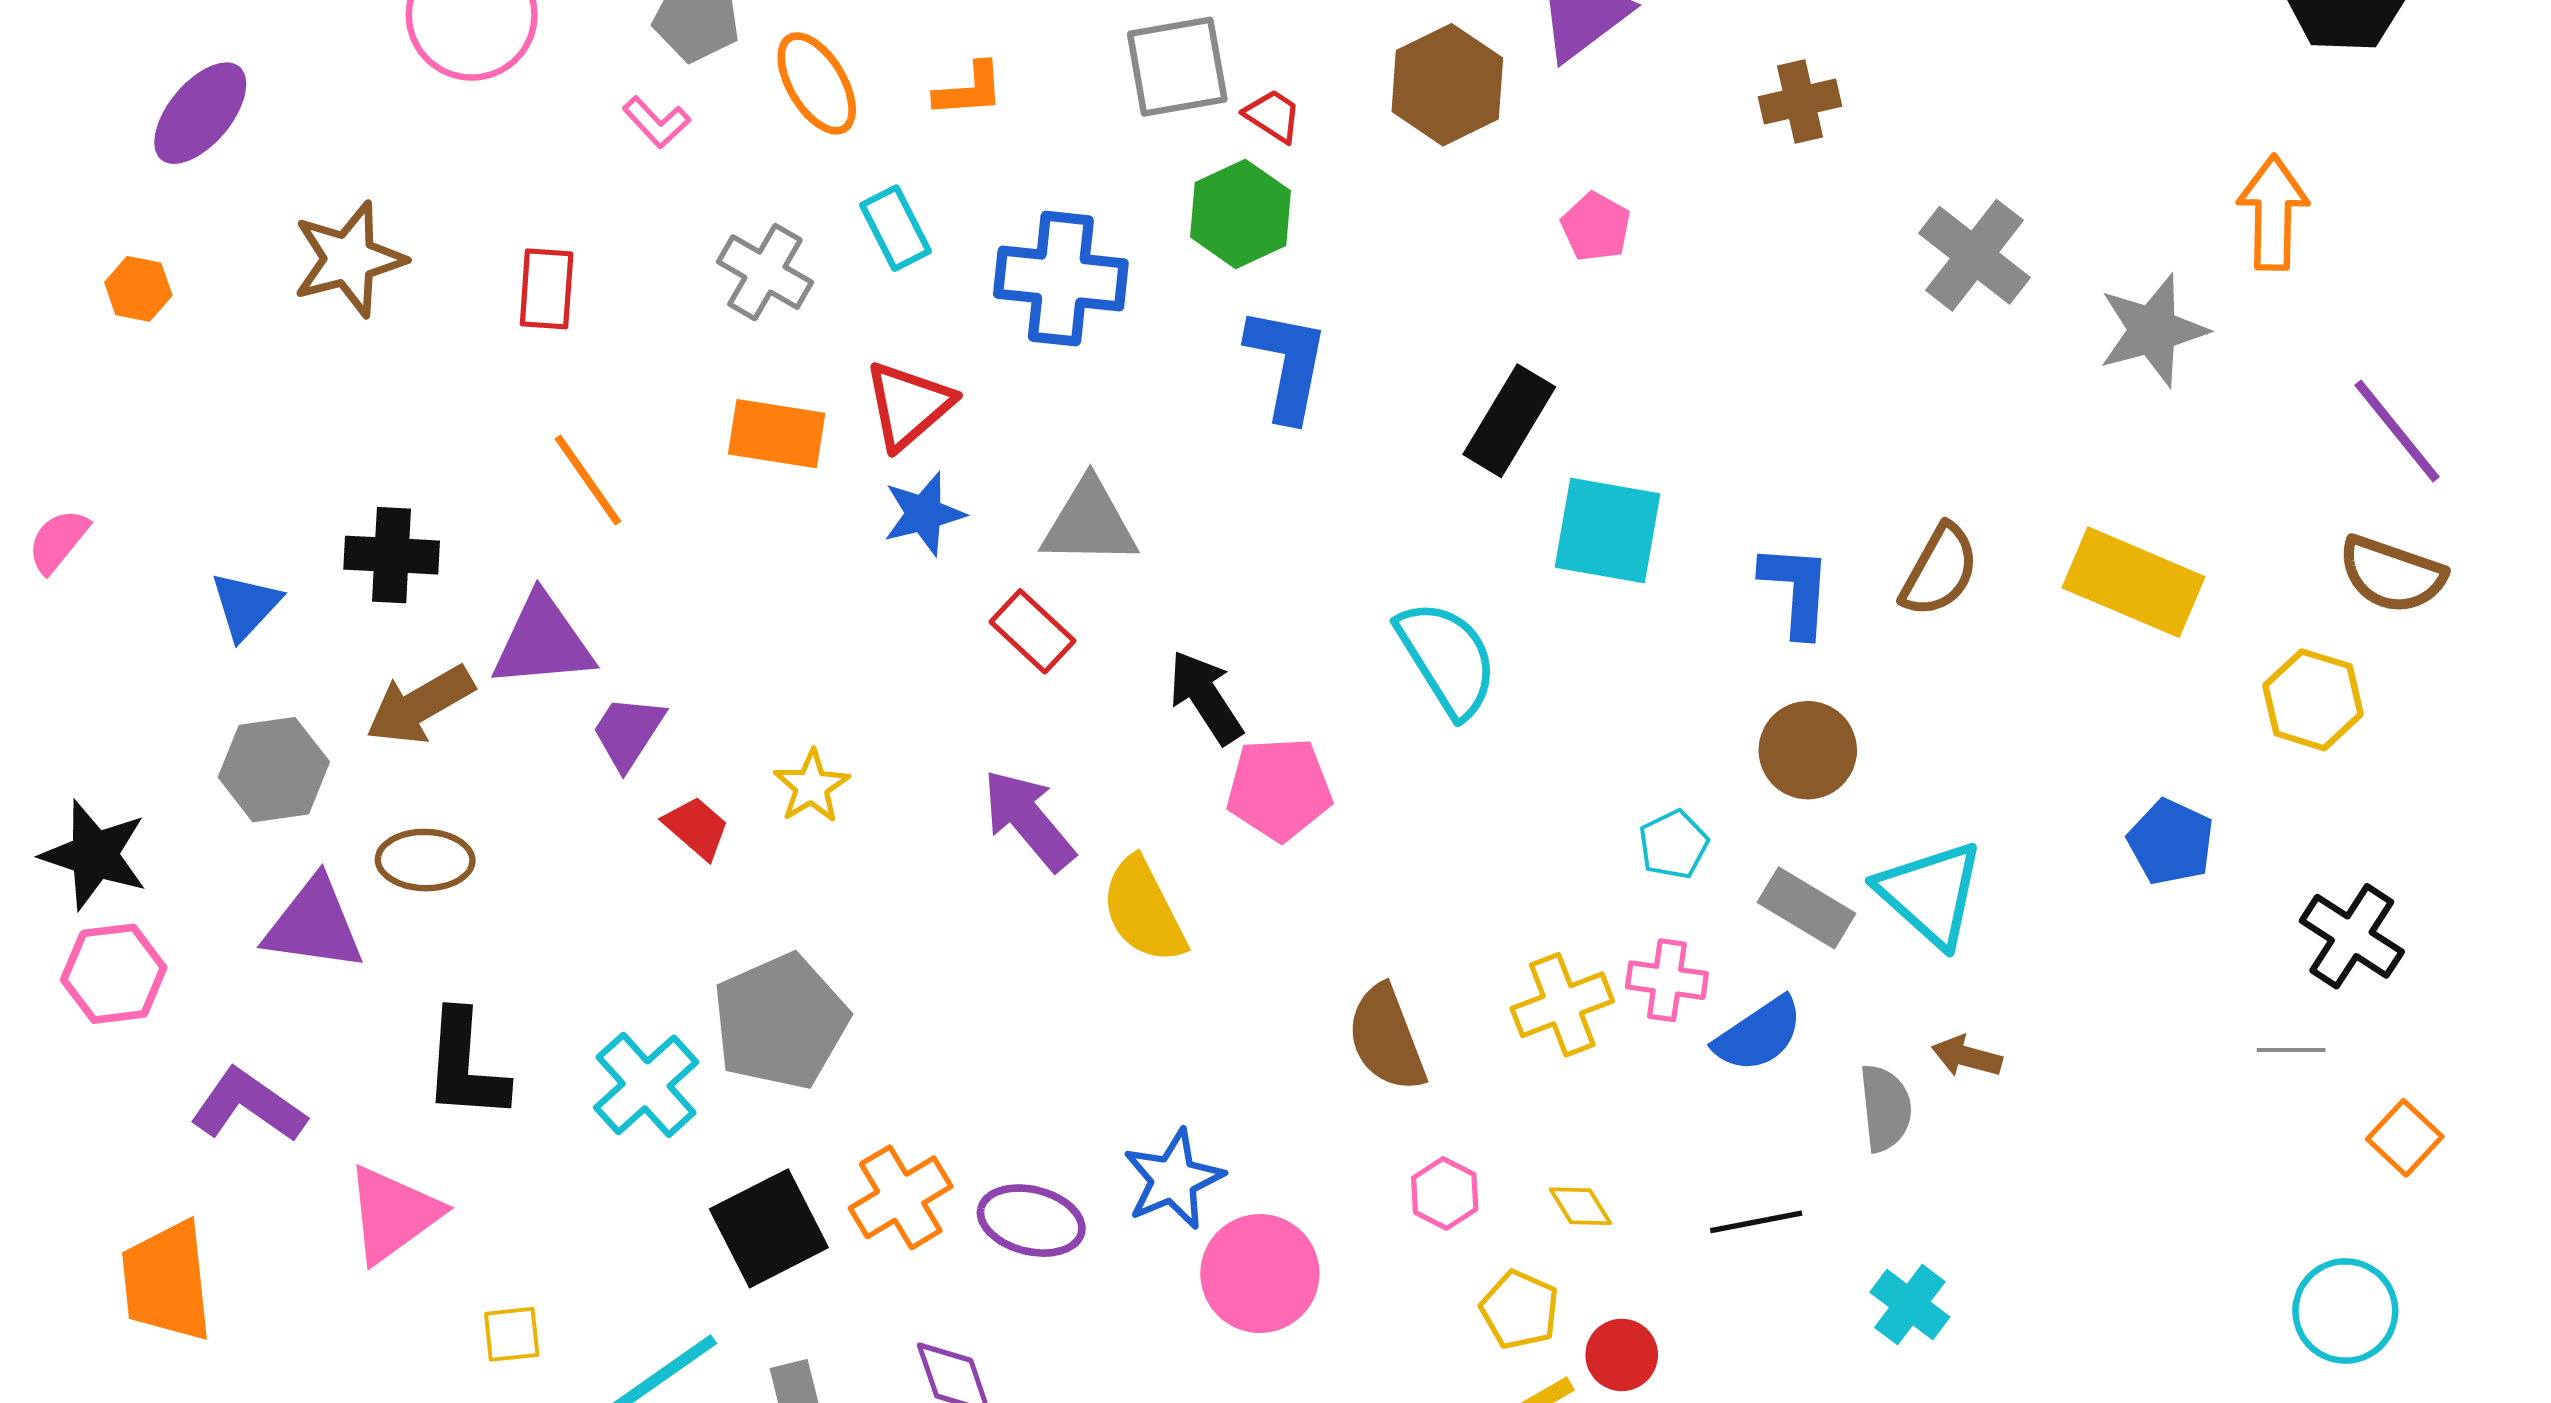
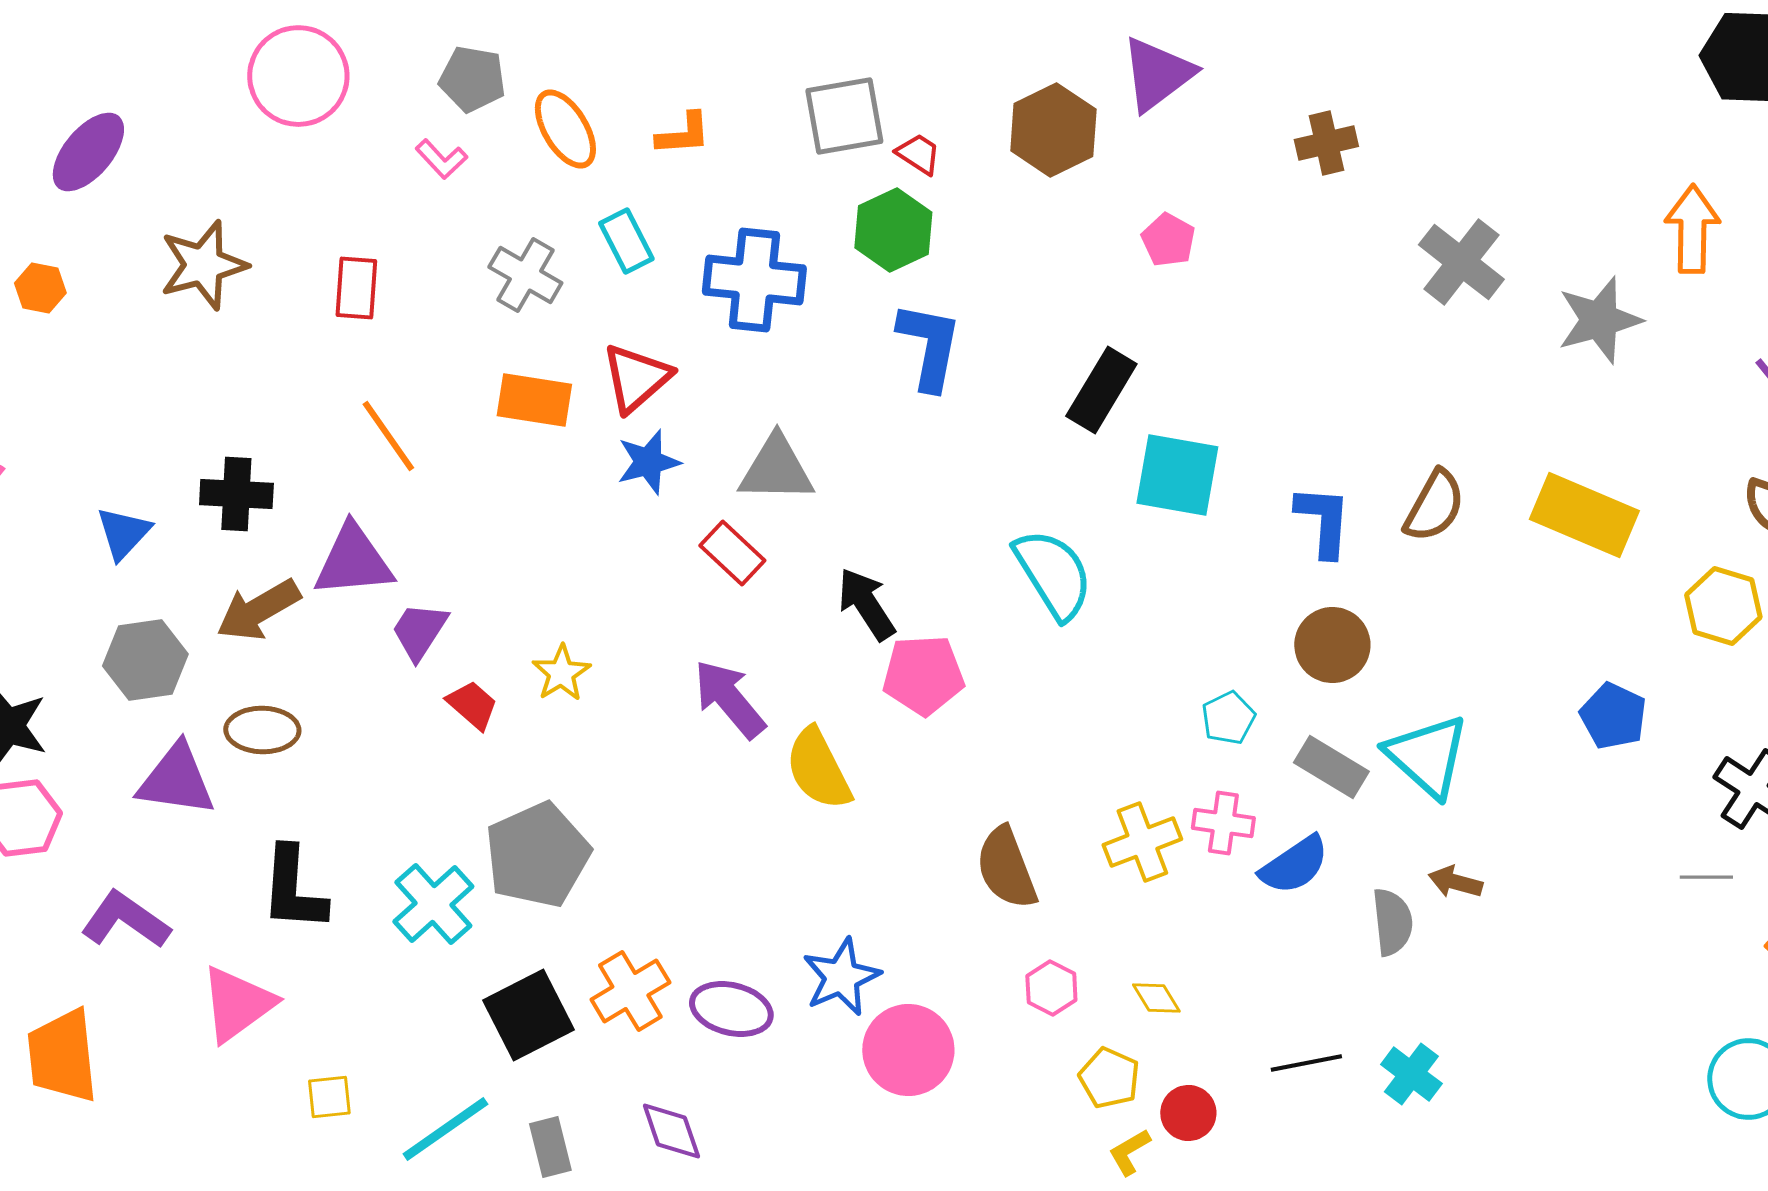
black line: (1756, 1222) -> (1306, 1063), moved

